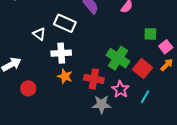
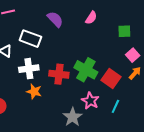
green square: (150, 34) -> (124, 31), moved
red cross: (94, 79) -> (59, 74), moved
gray star: (102, 104) -> (73, 117), turned -30

